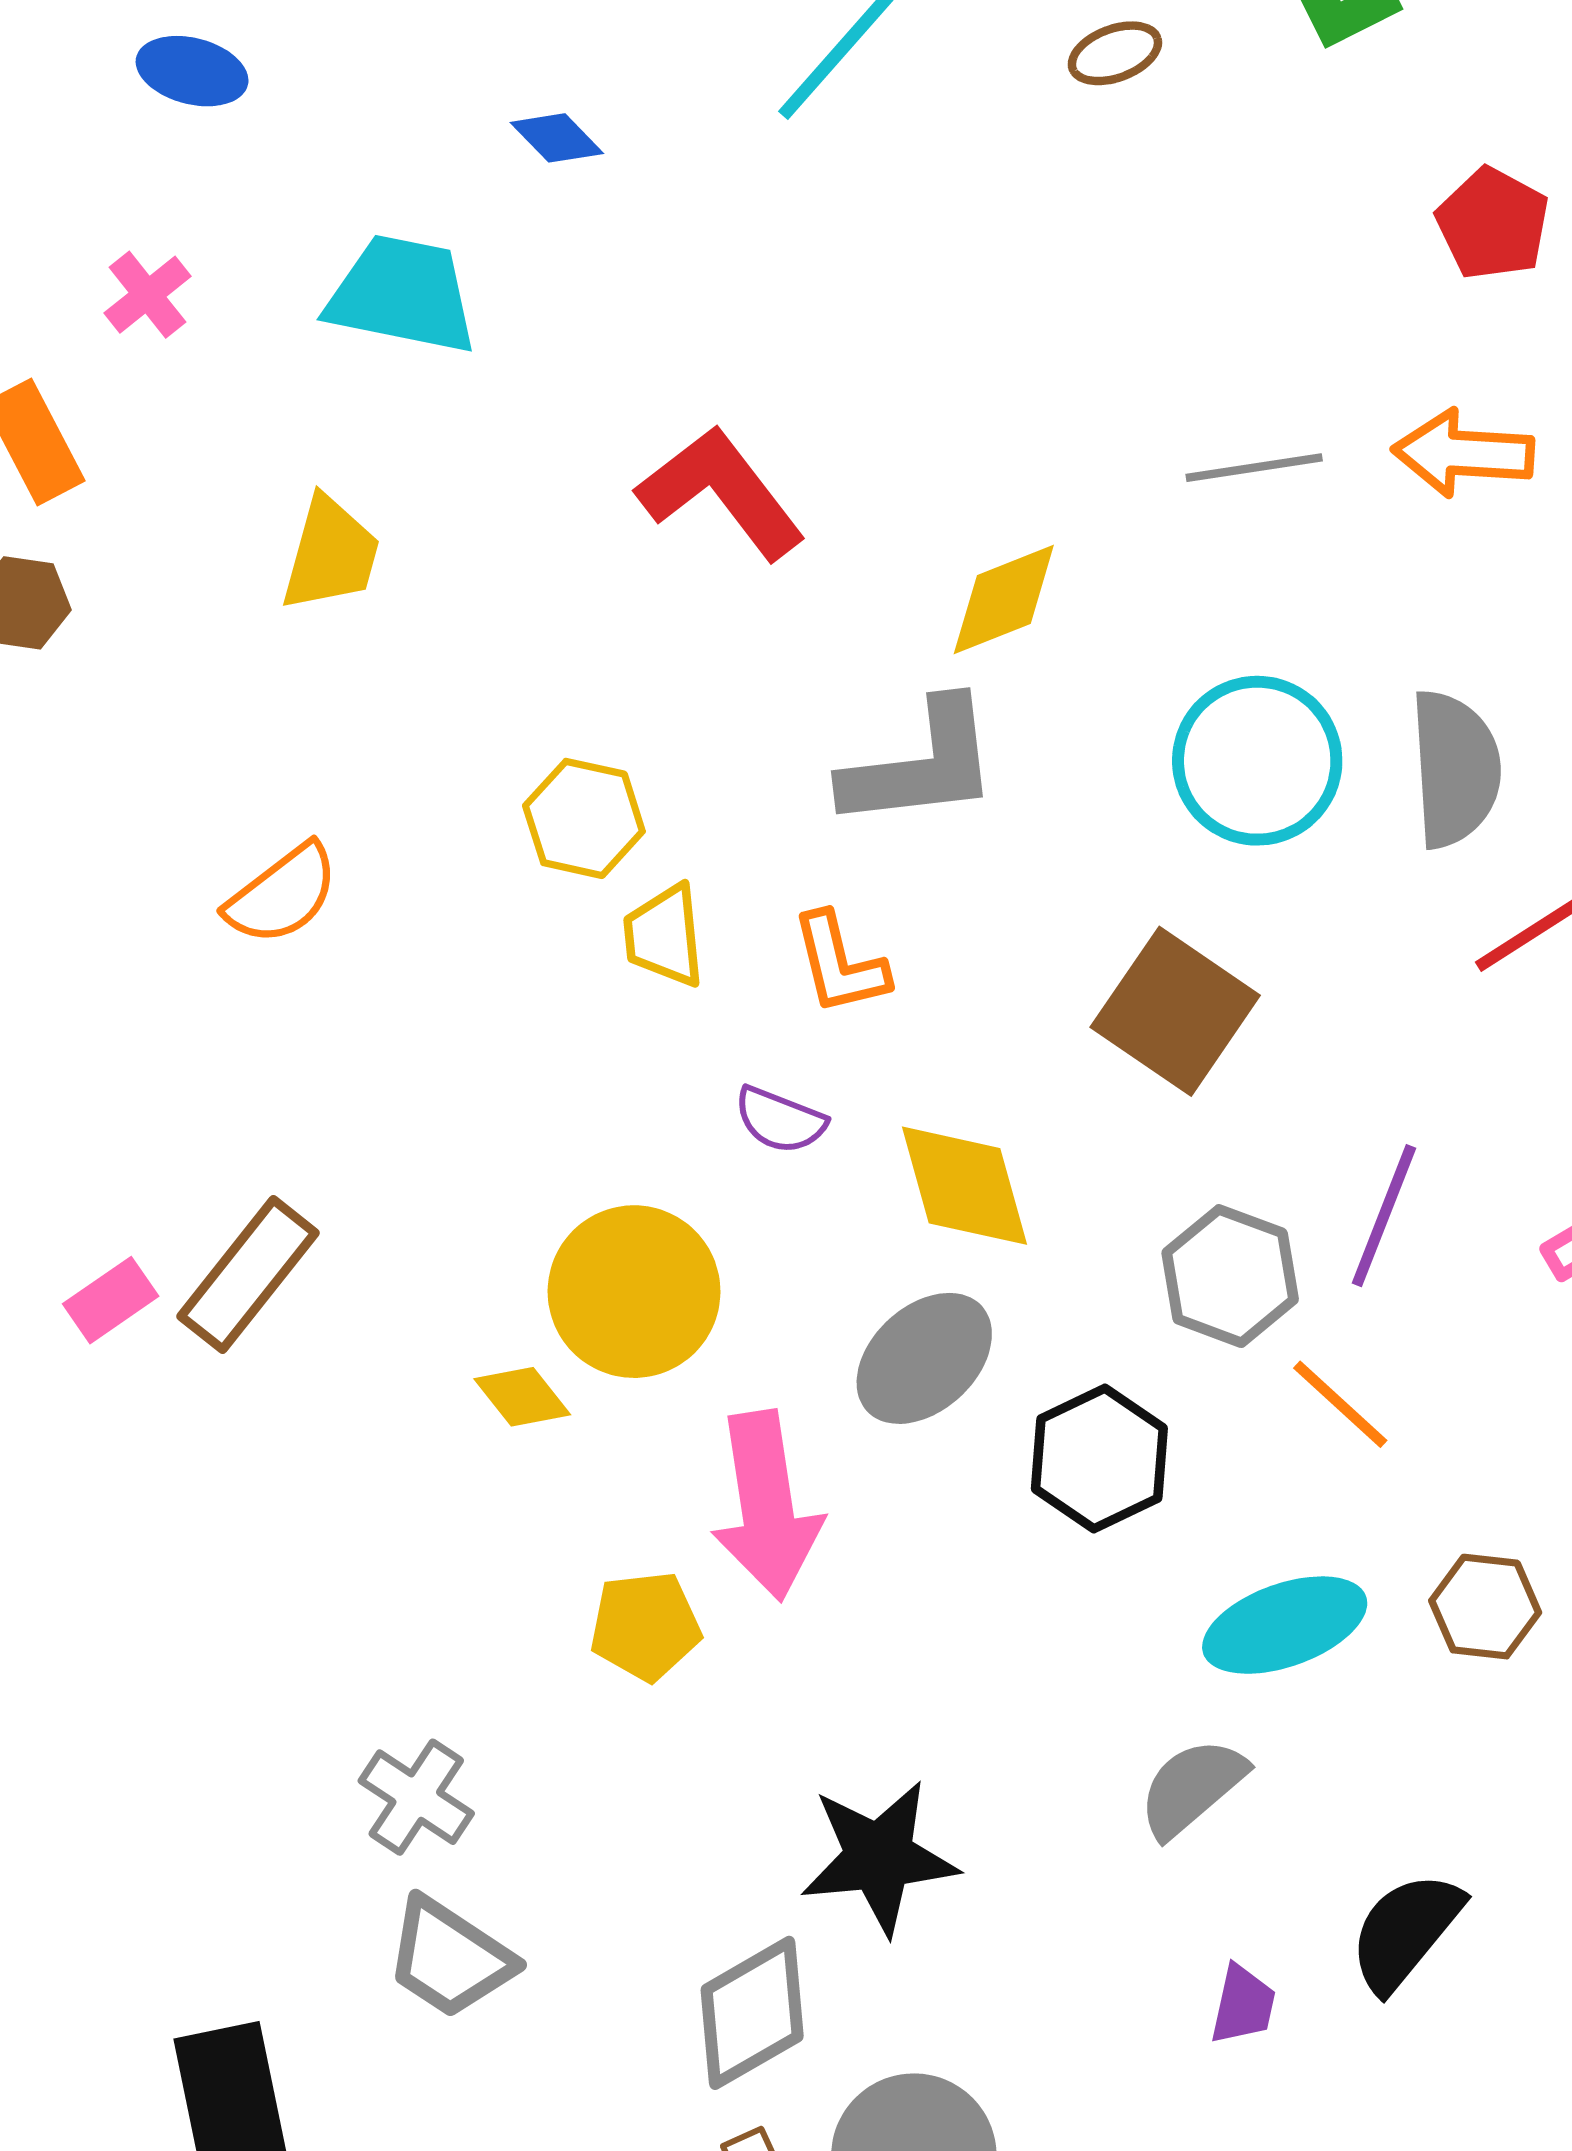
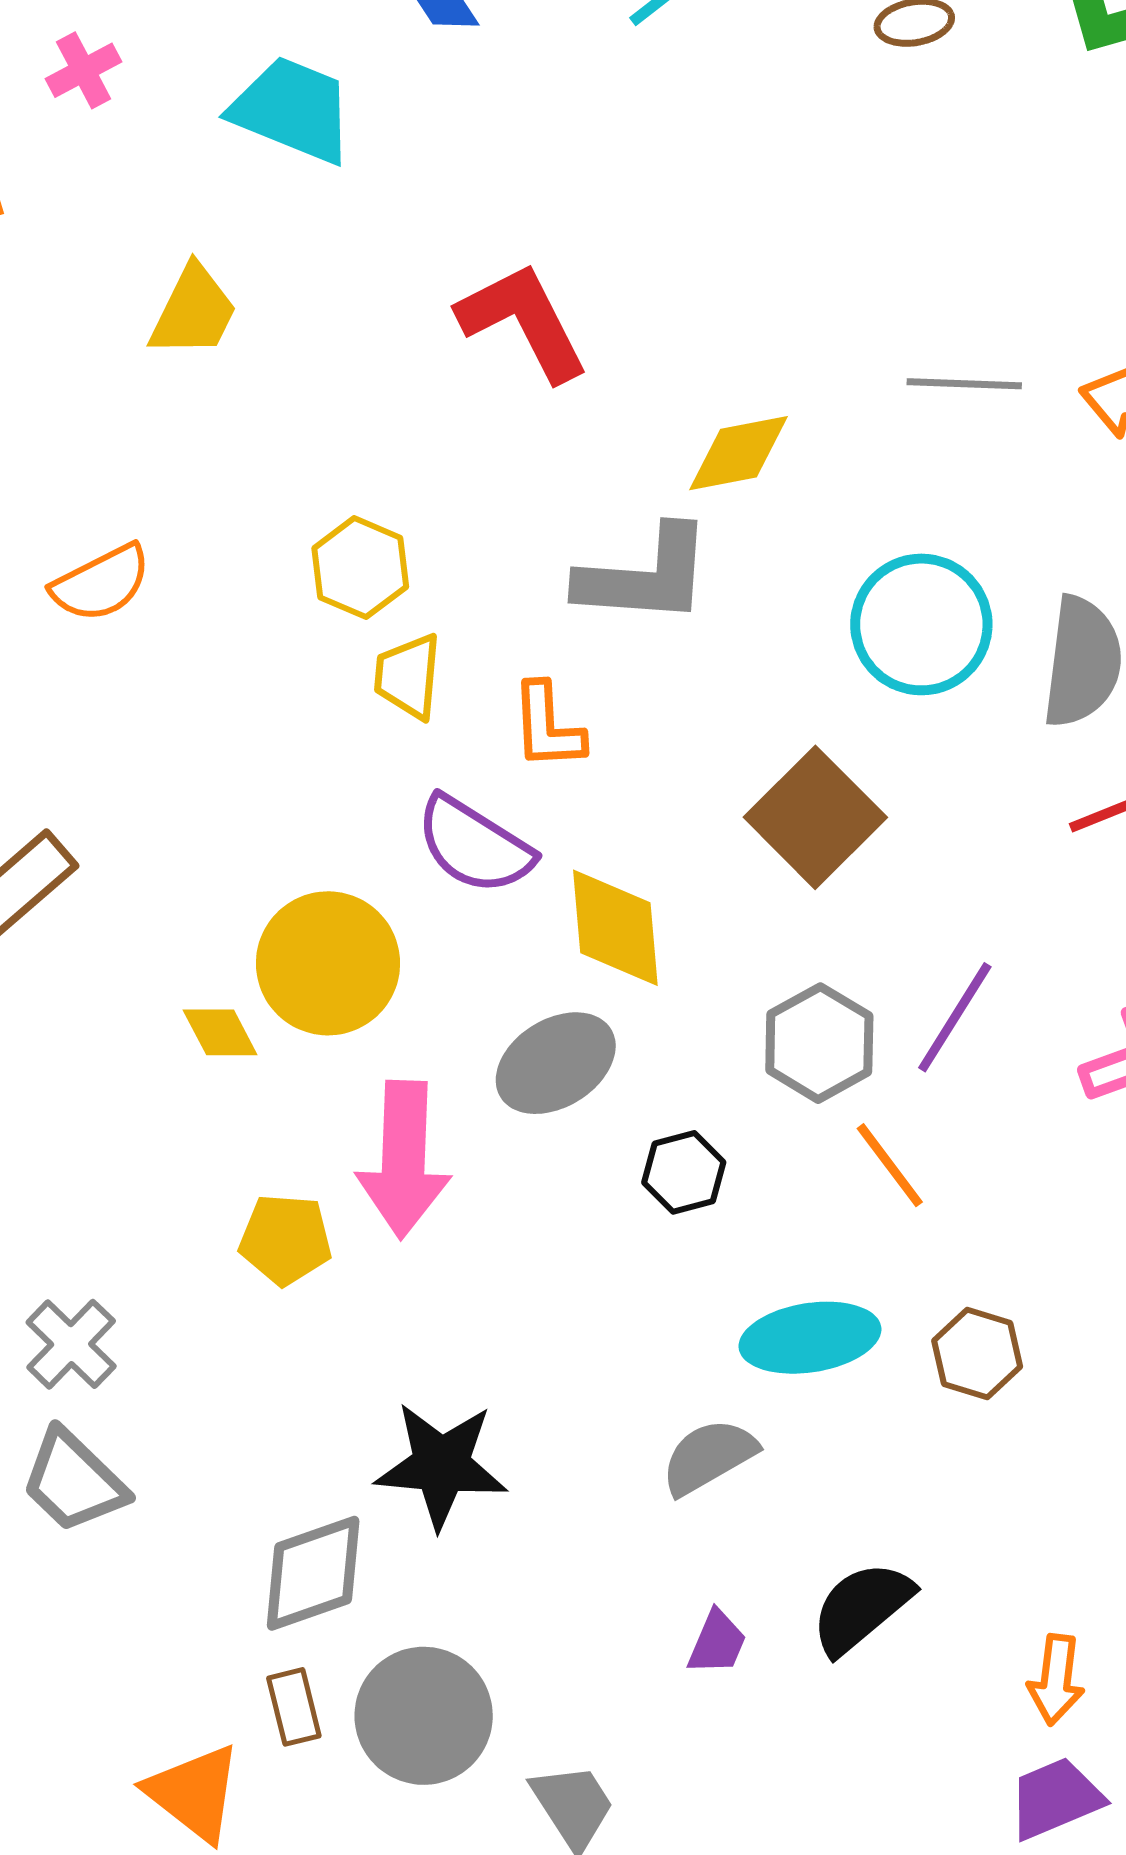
purple semicircle: (780, 1120) -> (474, 845), size x1.6
black hexagon: (1099, 1458) -> (684, 1172), size x0.7

